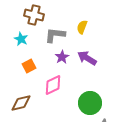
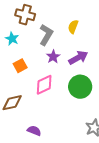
gray L-shape: (55, 35) -> (46, 35), turned 115
purple arrow: (87, 58) -> (78, 58), turned 120
green circle: (90, 103) -> (80, 87), moved

